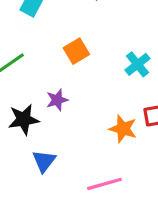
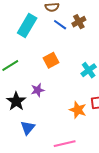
black star: (24, 119) -> (16, 101), turned -30

